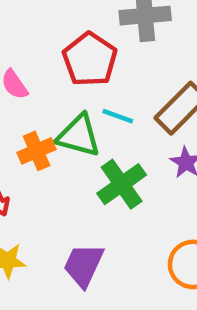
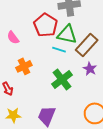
green triangle: (78, 136) -> (67, 34), moved

